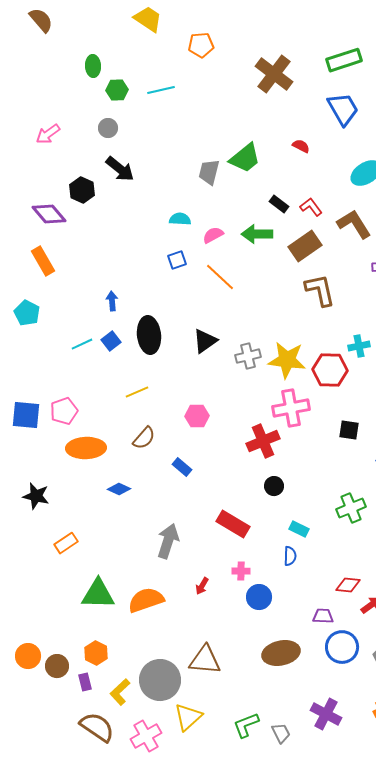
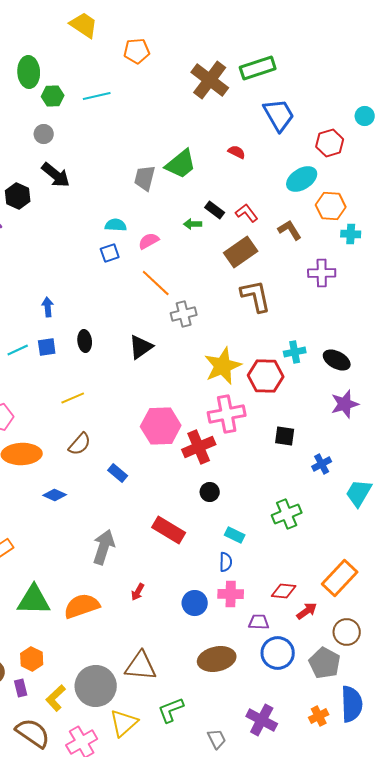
green rectangle: (344, 60) -> (258, 68), moved
green ellipse: (93, 66) -> (29, 72), size x1.4
brown L-shape: (354, 224) -> (290, 230), size x0.7
green arrow: (257, 234) -> (193, 224), moved, size x0.6
blue square: (177, 260) -> (110, 253), moved
black ellipse: (149, 335) -> (85, 341), size x0.6
blue square: (111, 341) -> (47, 347), turned 30
gray cross: (248, 356) -> (184, 314), moved
yellow star: (287, 360) -> (223, 366), turned -30
pink hexagon: (197, 416) -> (161, 426), moved, size x1.6
pink cross: (241, 571) -> (231, 594), moved, size x1.4
green L-shape: (246, 725) -> (171, 710), moved

